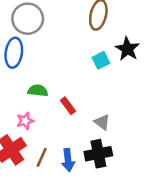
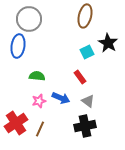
red rectangle: (68, 106) -> (80, 77), moved
pink star: (25, 121) -> (39, 101), moved
blue arrow: (68, 160) -> (61, 98), moved, turned -60

